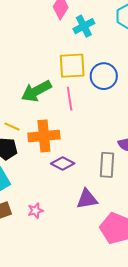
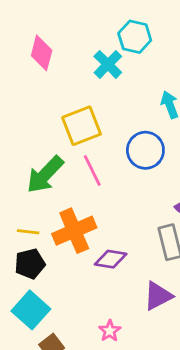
cyan cross: (84, 26) -> (108, 64), moved
blue circle: (104, 76) -> (145, 150), moved
pink star: (35, 211) -> (110, 331), moved

